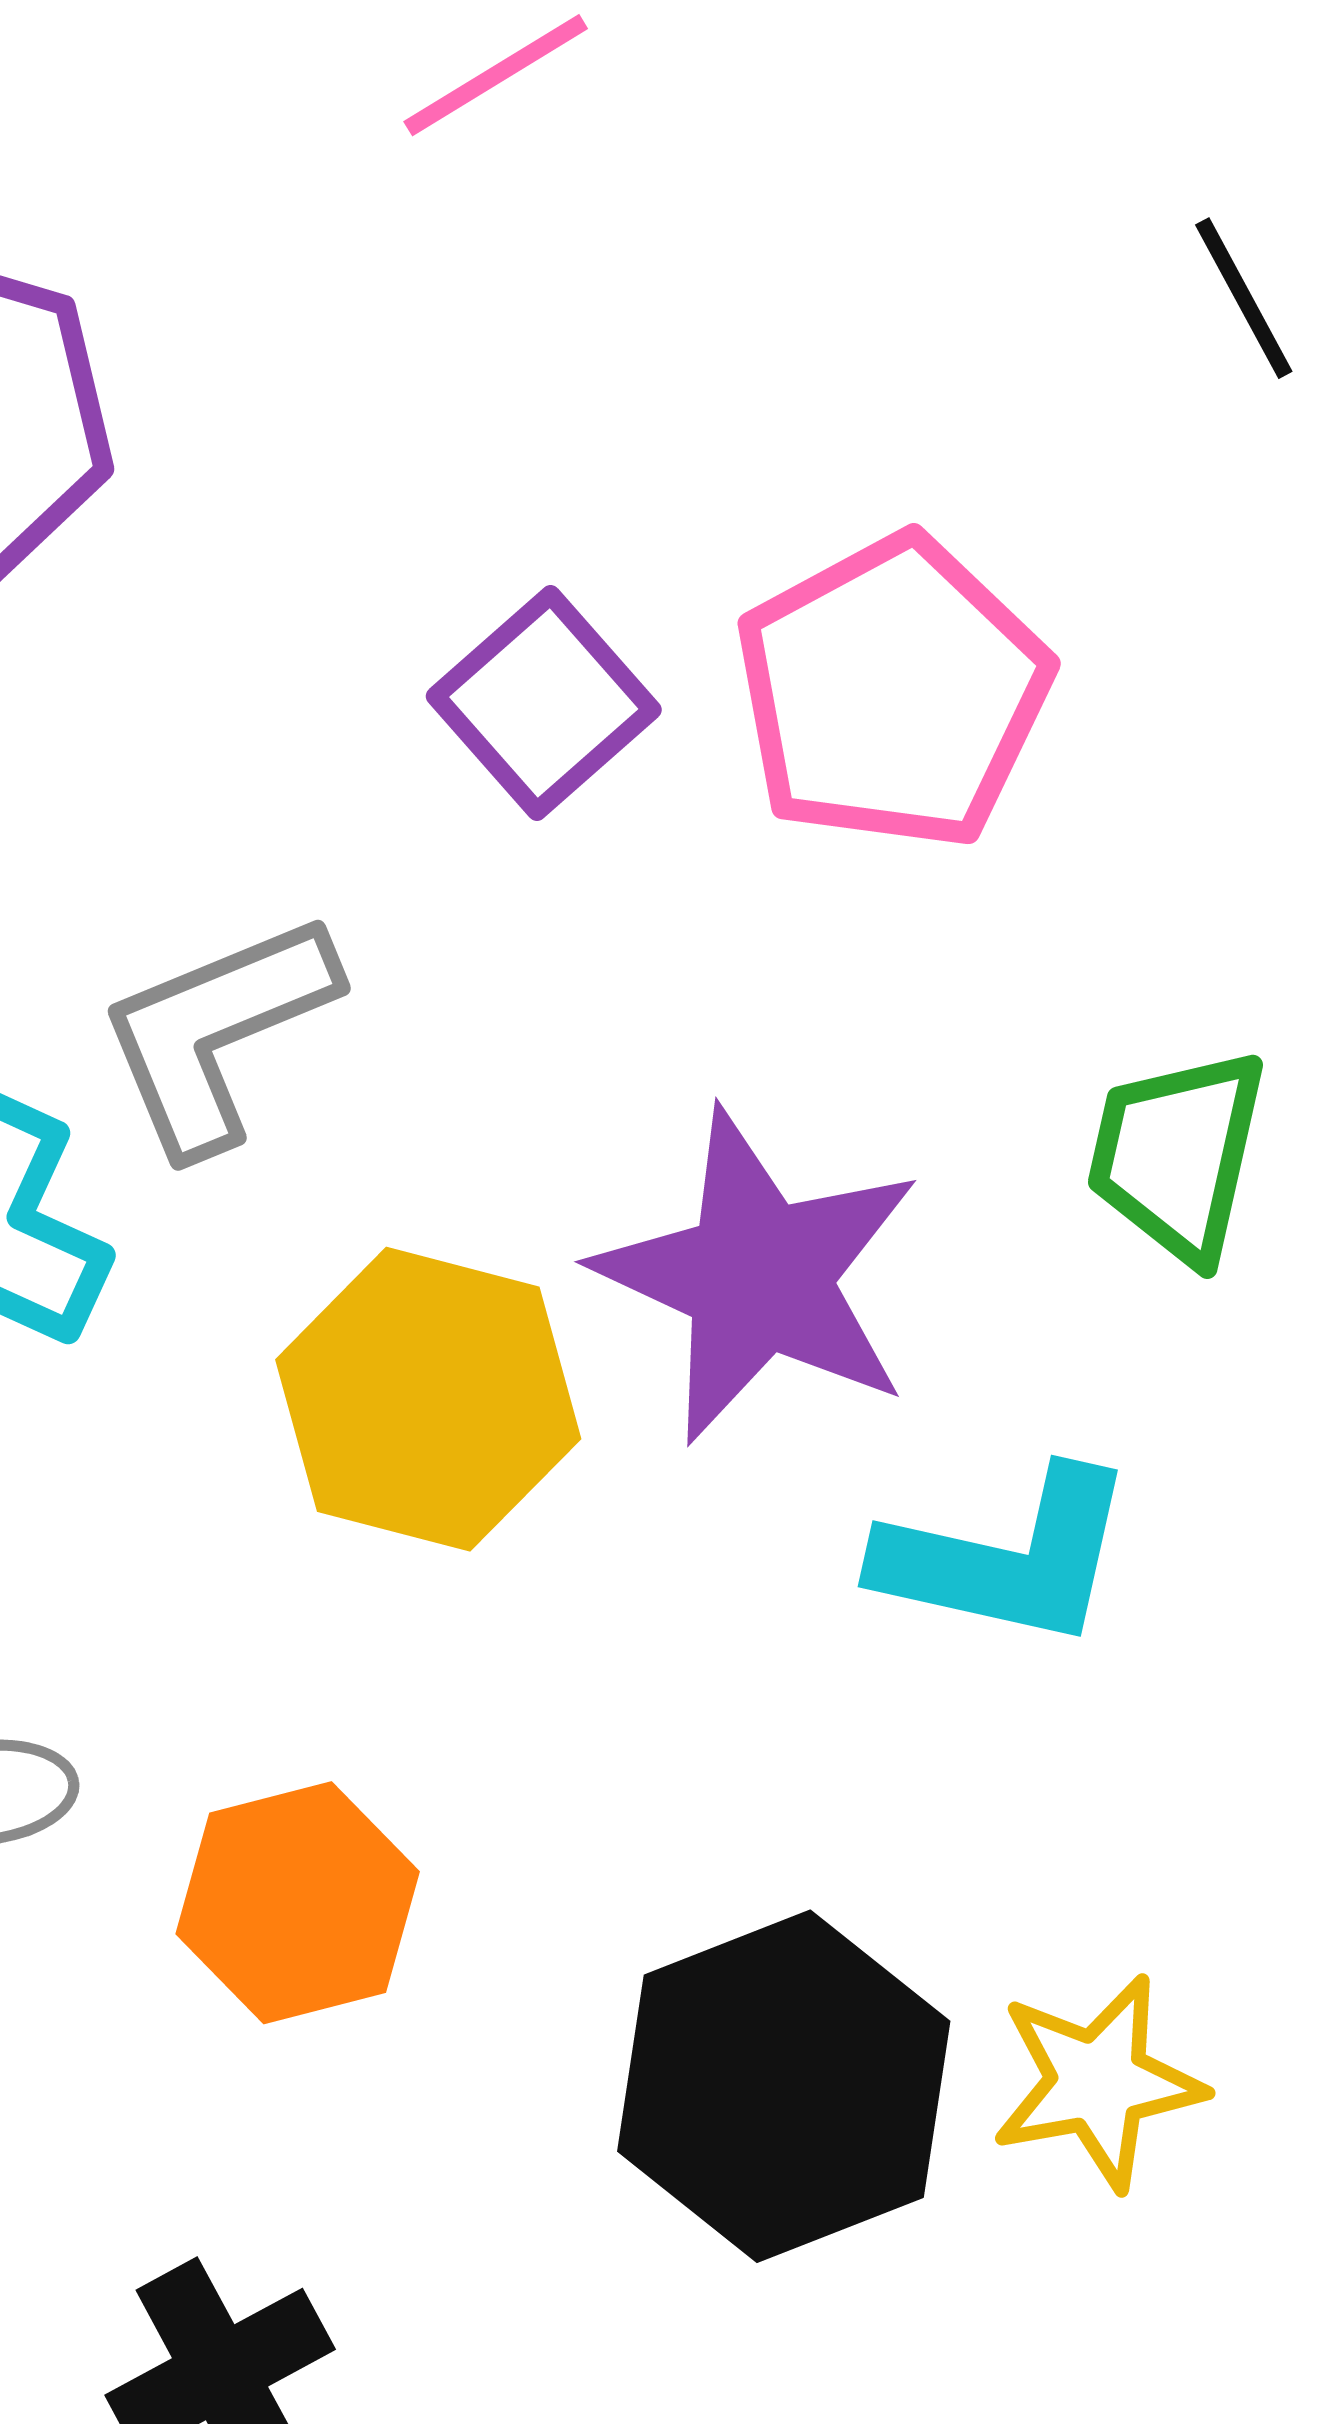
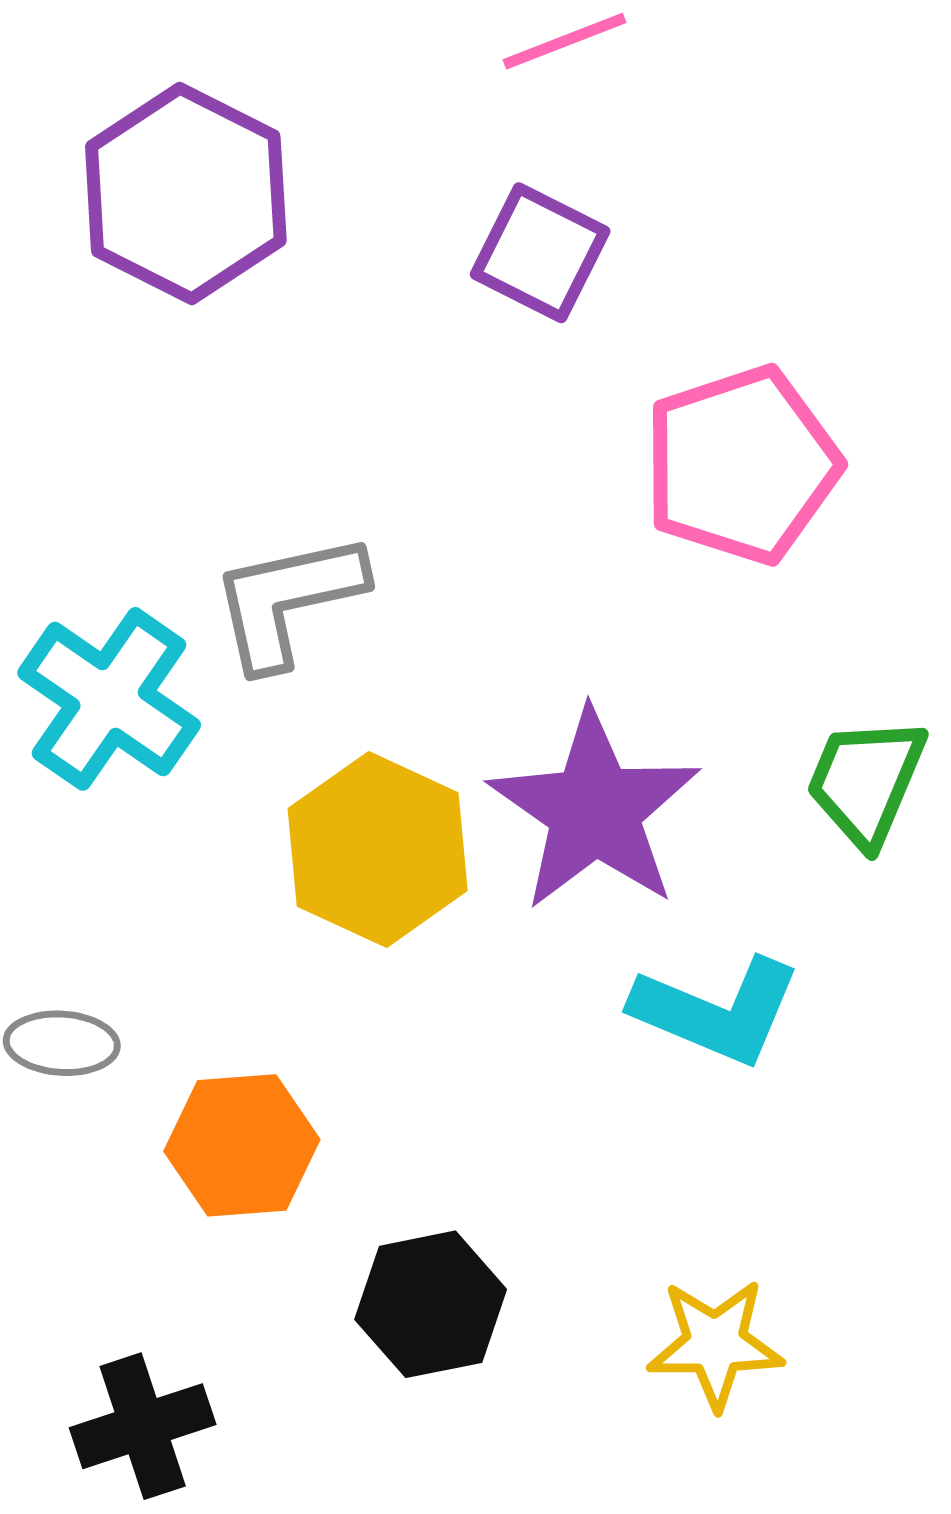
purple square: (544, 703) -> (540, 253), moved, turned -32
black hexagon: (784, 2086) -> (431, 1304), moved, size x0.7

